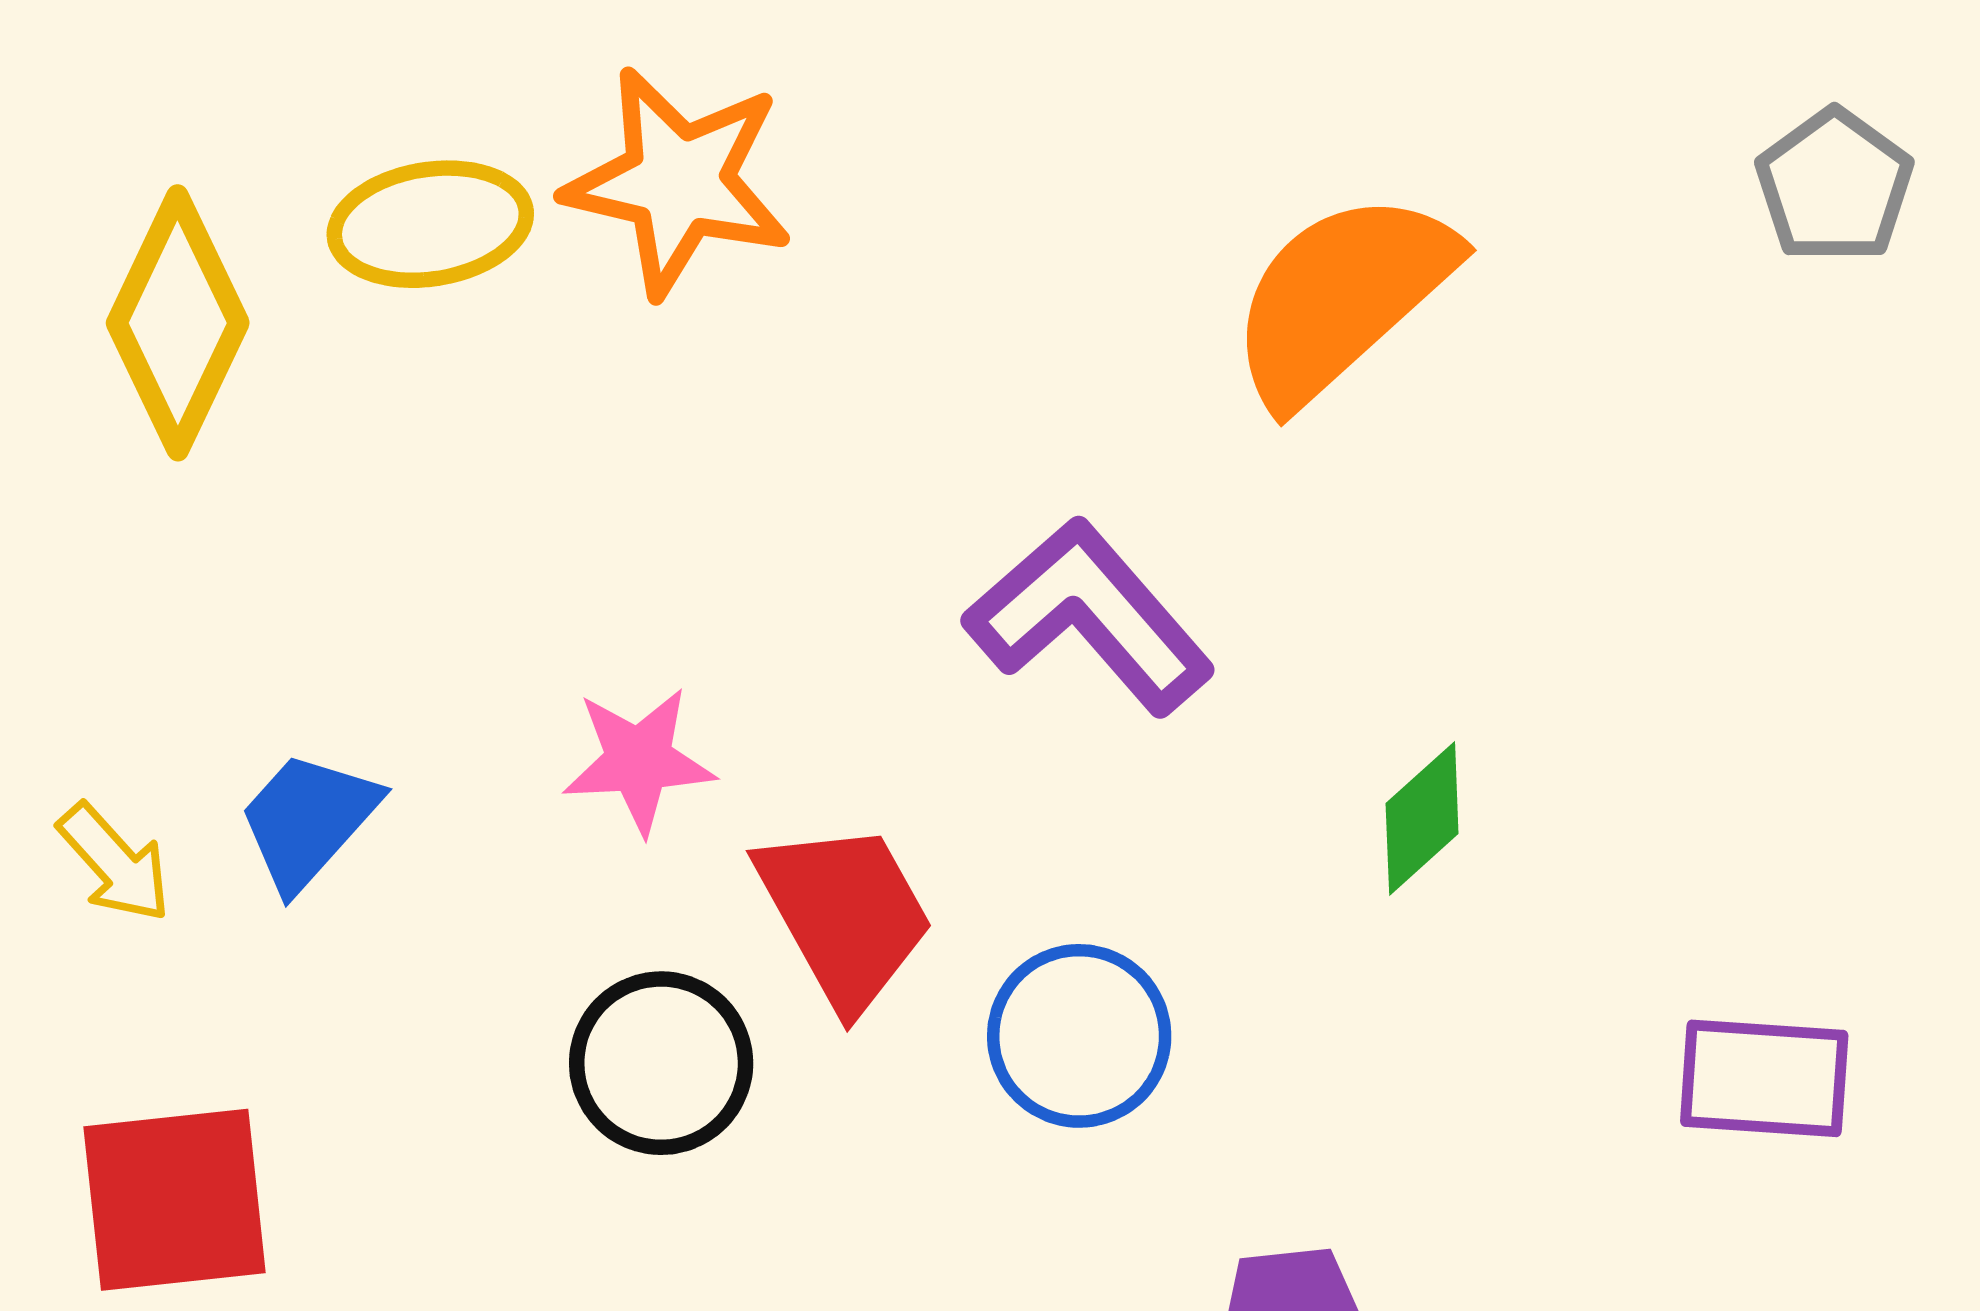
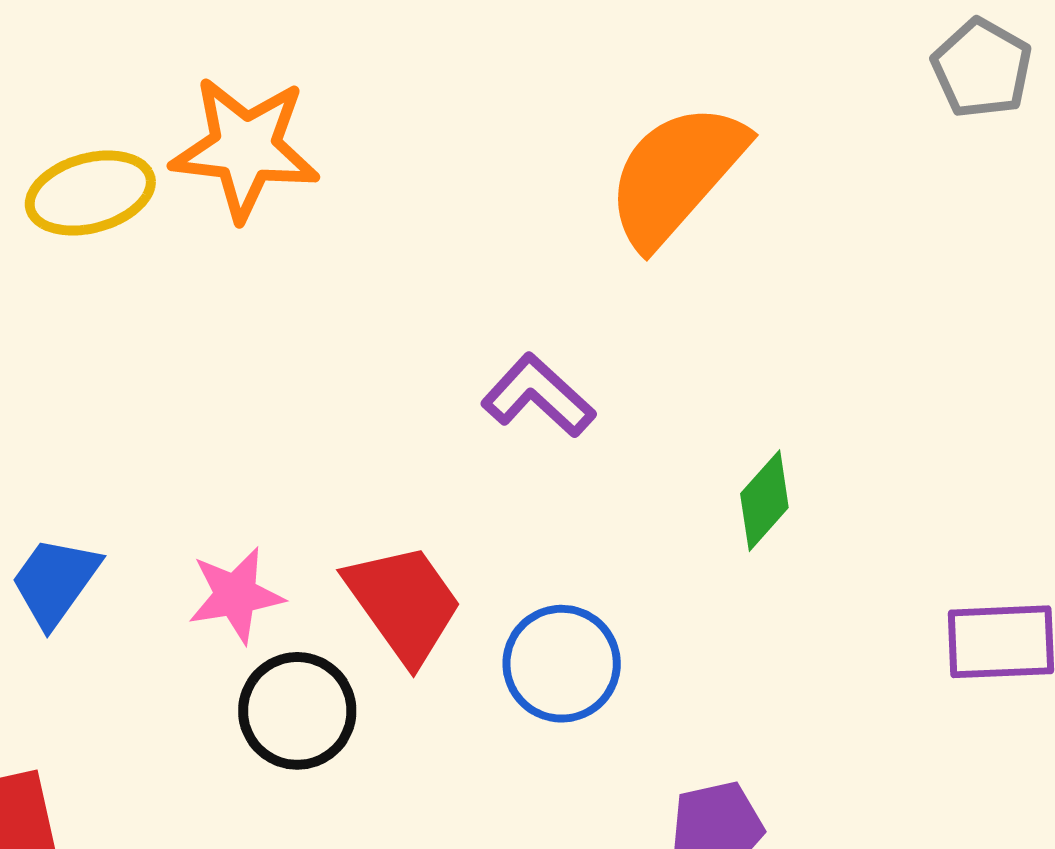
purple L-shape: (1089, 616) -> (538, 396), size x0.7
pink star: (639, 761) -> (236, 595), moved

